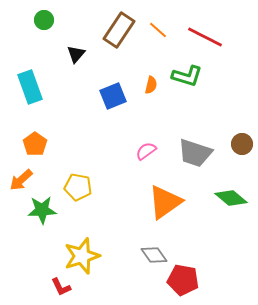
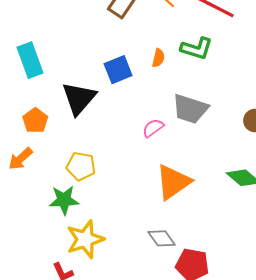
black triangle: (76, 54) -> (79, 98), moved, size x1.8
gray trapezoid: (195, 153) -> (190, 109), moved
green star: (42, 210) -> (64, 200), moved

